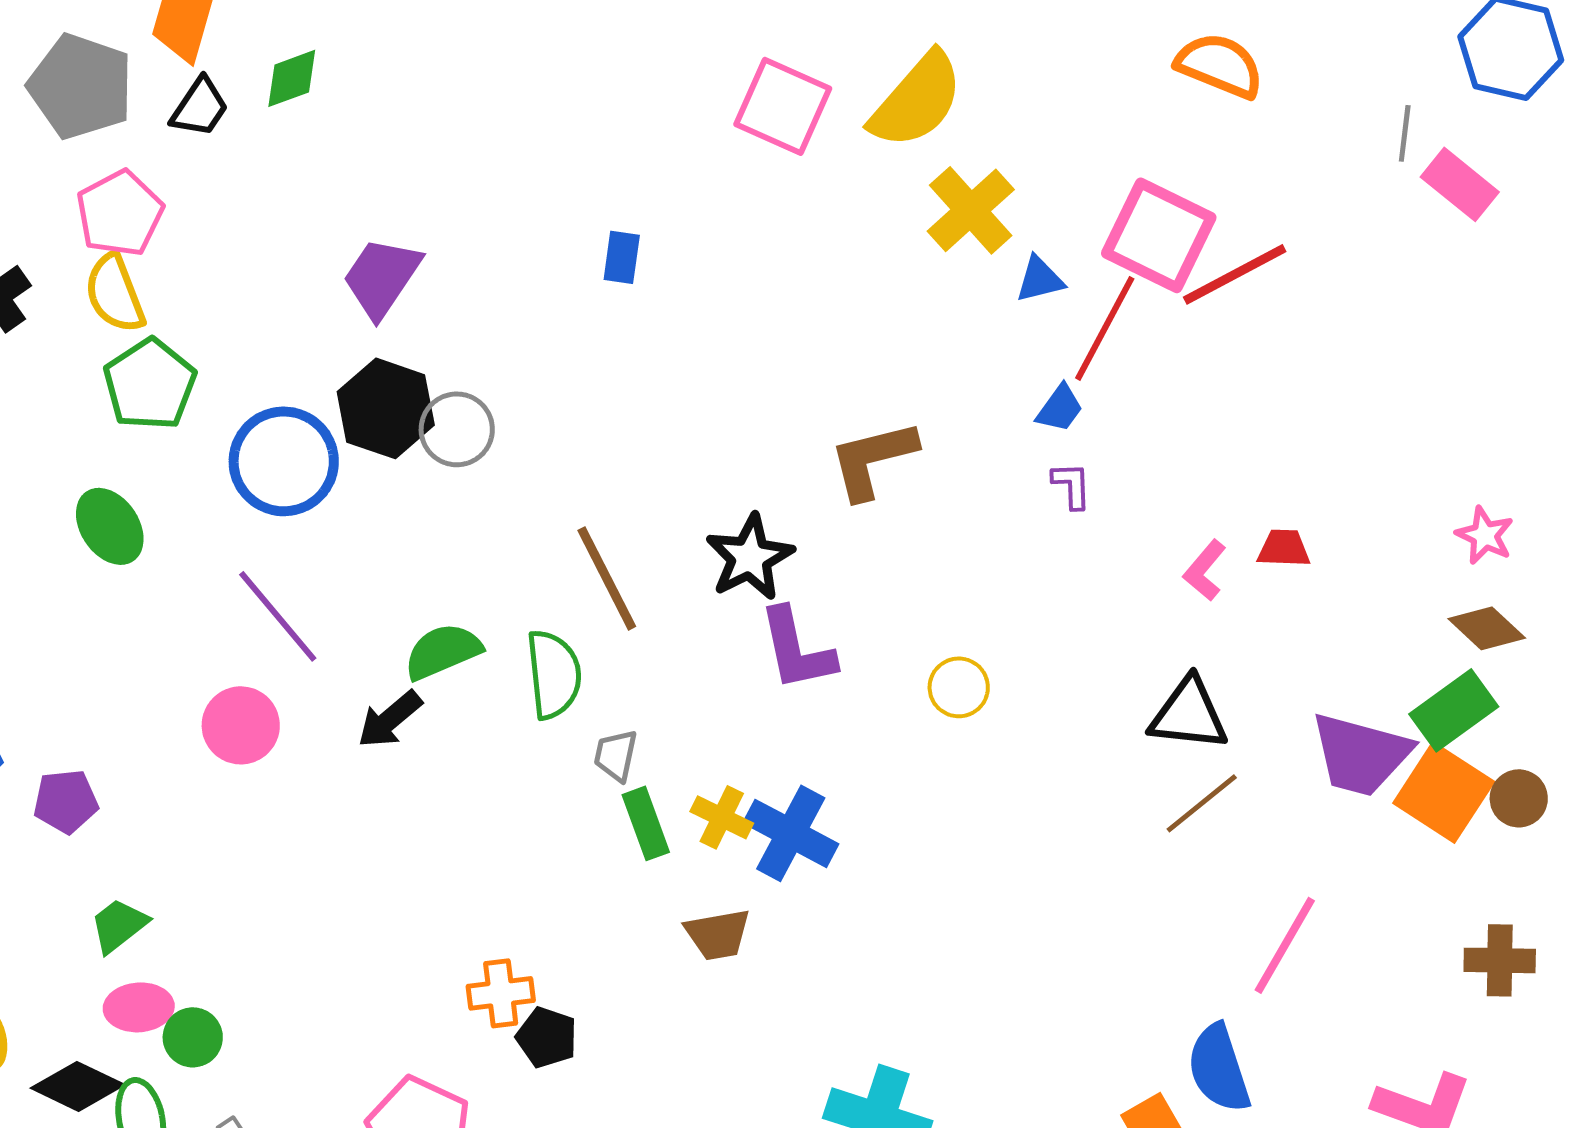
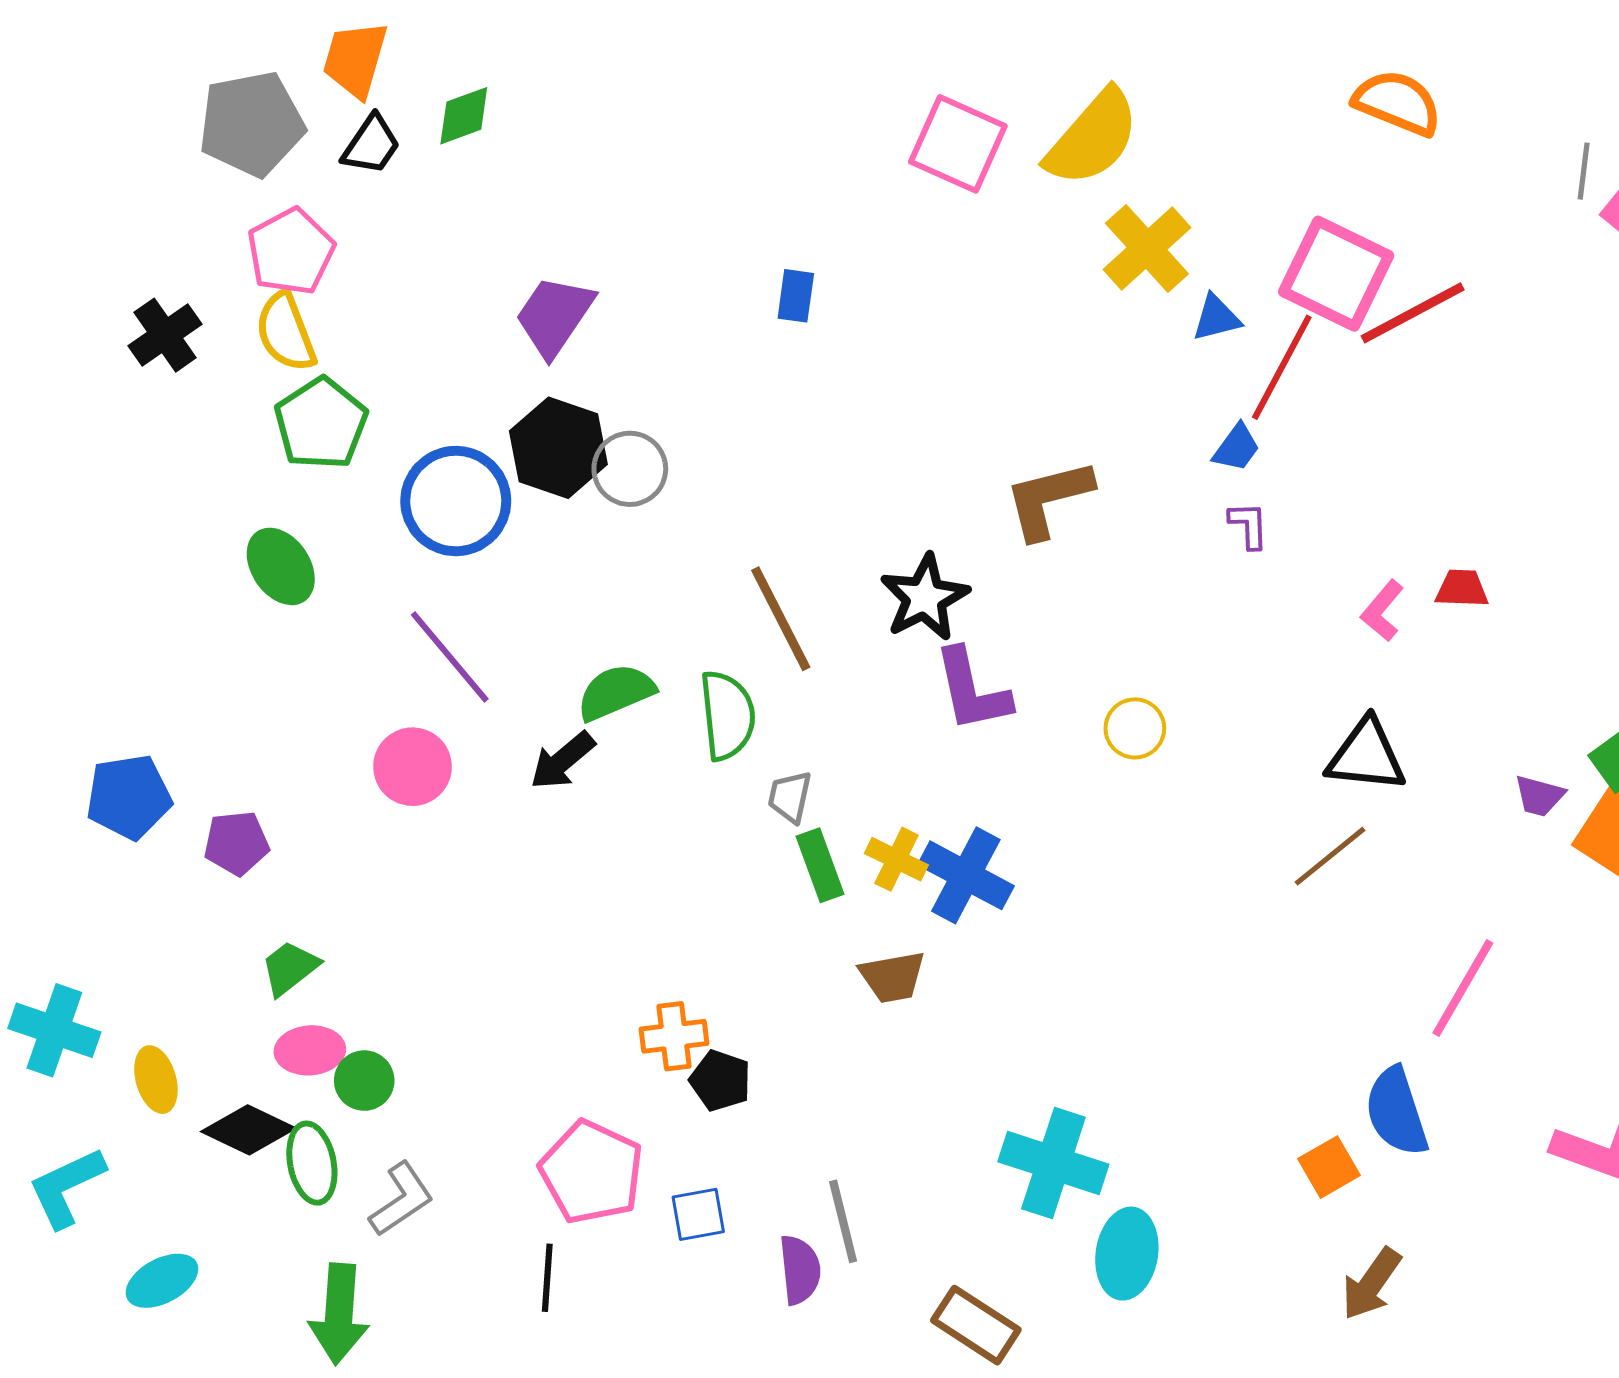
gray pentagon: (81, 86) -> (252, 124), turned -30
purple trapezoid: (1361, 754) -> (1539, 796), size x0.5
brown line: (1202, 803) -> (1330, 856), moved

